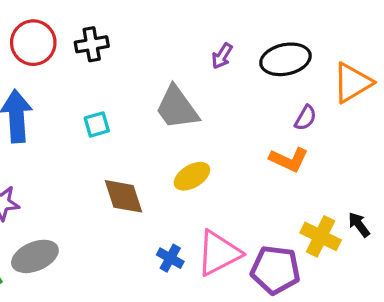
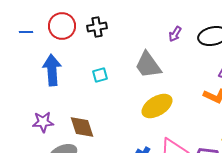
yellow ellipse: (192, 176) -> (157, 106), size x1.4
brown diamond: (123, 196) -> (82, 127), moved

